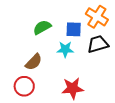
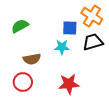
green semicircle: (42, 27) -> (20, 26), moved
brown semicircle: (34, 62) -> (32, 59), turned 36

